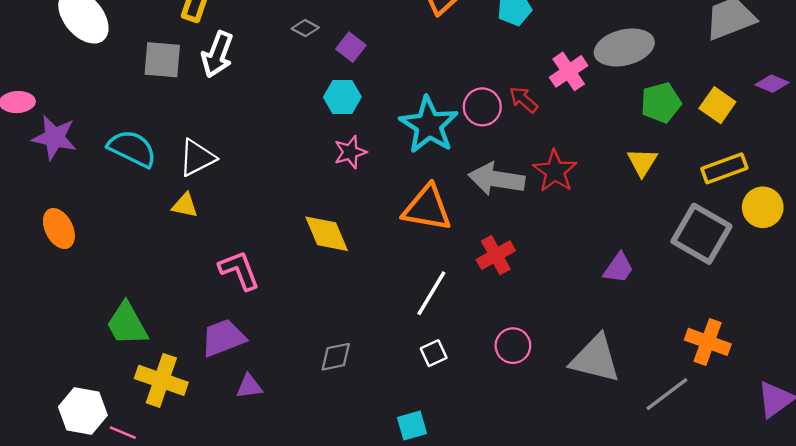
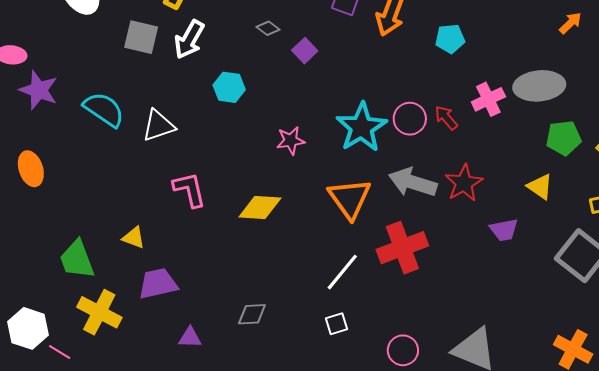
cyan hexagon: (342, 97) -> (229, 87), moved
yellow triangle: (642, 162) -> (540, 187), turned -36
yellow triangle: (185, 205) -> (134, 238), moved
orange triangle: (427, 208) -> (350, 198), turned 36
yellow diamond: (327, 234) -> (260, 207), turned -72
red cross: (496, 255) -> (402, 248), size x1.5
purple trapezoid: (618, 268) -> (504, 230), moved, turned 36
pink L-shape: (239, 270) -> (190, 190), moved
pink circle: (513, 346) -> (403, 350), moved
purple triangle: (249, 386) -> (190, 338), moved

